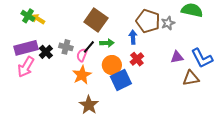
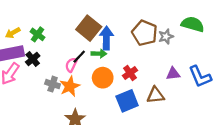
green cross: (28, 16) -> (38, 34), moved
yellow arrow: (38, 19) -> (13, 33), moved, turned -64
blue arrow: (133, 37) -> (106, 38), moved, size x1.5
gray cross: (66, 47) -> (53, 84), moved
brown triangle: (191, 78) -> (156, 95), moved
blue square: (121, 80) -> (127, 101), moved

